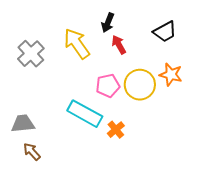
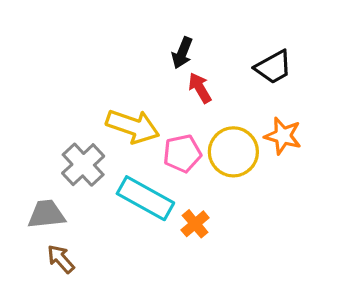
yellow arrow: (77, 44) -> (133, 126), moved, turned 144
gray cross: (31, 54) -> (83, 165), moved

